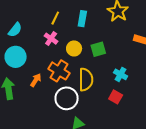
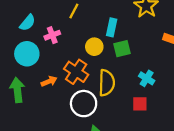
cyan rectangle: (82, 19) -> (112, 27), moved
pink cross: (51, 39) -> (52, 35), moved, turned 32
orange arrow: (36, 80) -> (49, 81), turned 32
red square: (116, 97) -> (140, 104), turned -32

